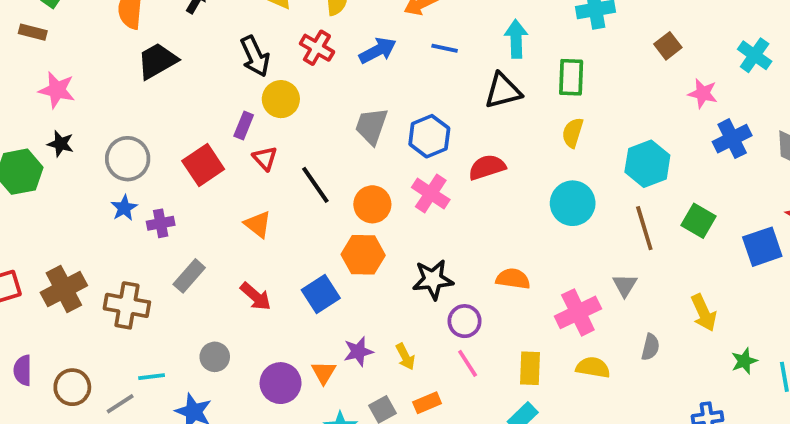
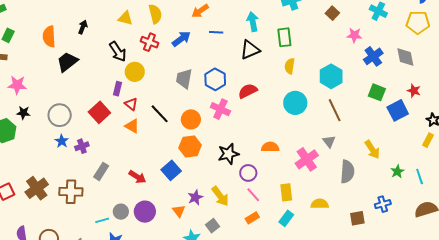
green square: (698, 221) -> (377, 92), moved
orange triangle: (258, 224) -> (132, 126), moved
gray semicircle: (650, 347) -> (347, 172), size x1.6
yellow arrow: (405, 357) -> (220, 196), size x1.5
yellow semicircle: (593, 367) -> (320, 204), moved
cyan line: (152, 377) -> (102, 220), moved
purple circle: (281, 383) -> (145, 212), moved
orange rectangle: (427, 403) -> (252, 218), moved

